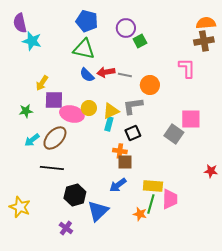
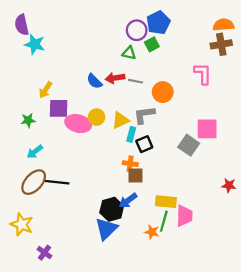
blue pentagon: (87, 21) -> (158, 23), moved, turned 30
green triangle: (84, 49) -> (129, 53), moved, size x0.6
cyan rectangle: (109, 124) -> (131, 134), moved
brown ellipse: (55, 138) -> (34, 182), moved
black hexagon: (75, 195) -> (112, 209), moved
purple cross: (66, 228) -> (44, 253), moved

